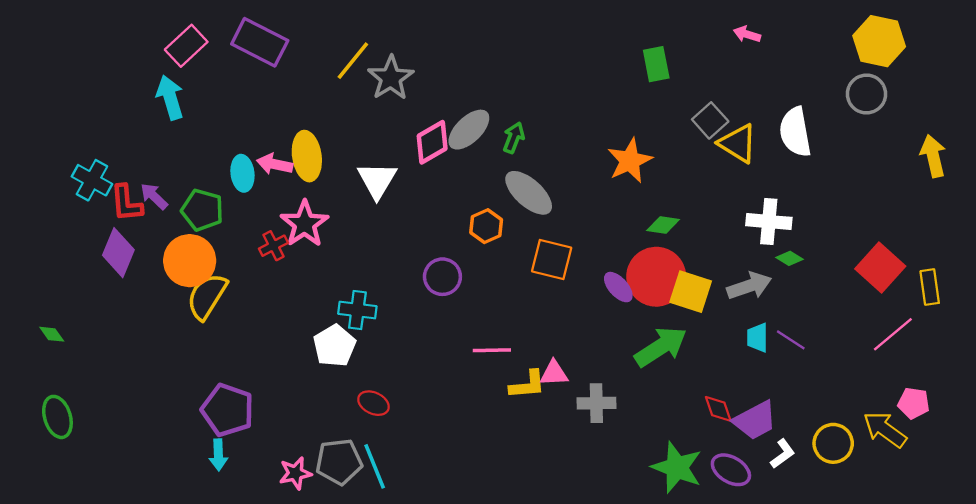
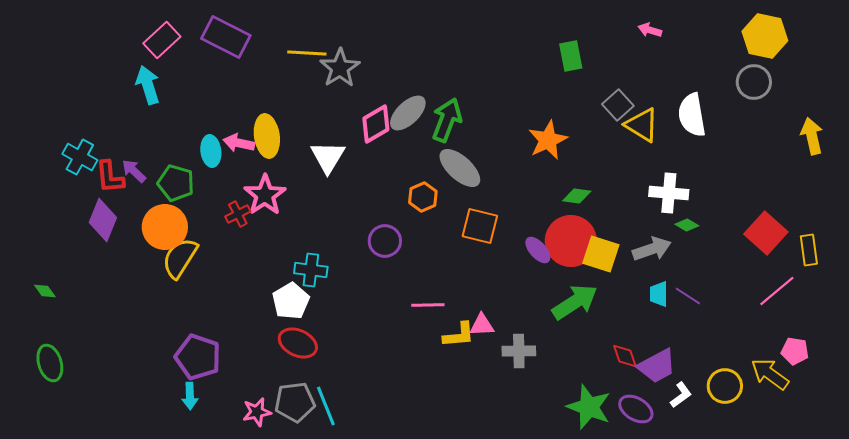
yellow line: (353, 61) -> (307, 53), turned 54
green arrow: (514, 138) -> (447, 120), size x1.6
red ellipse: (373, 403) -> (298, 343), moved, size x1.4

